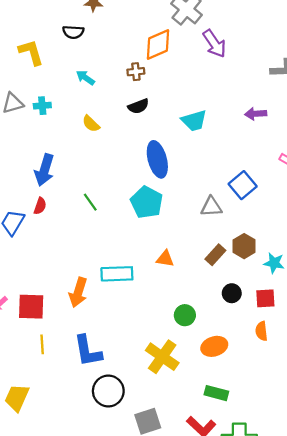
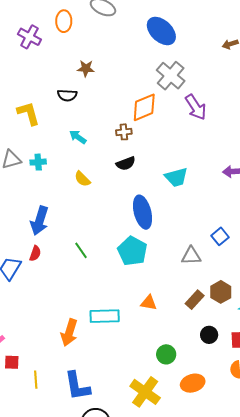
blue square: (243, 185) -> (220, 236), size x0.7
red square: (31, 307) -> (12, 362), moved, size x0.6

